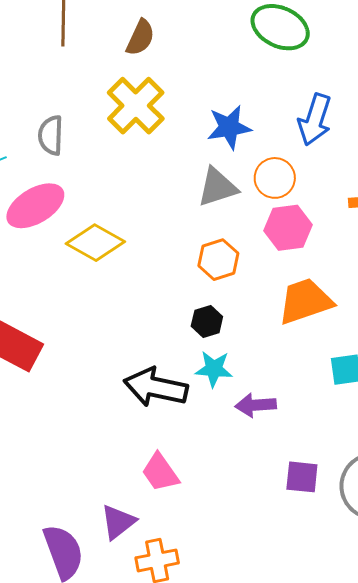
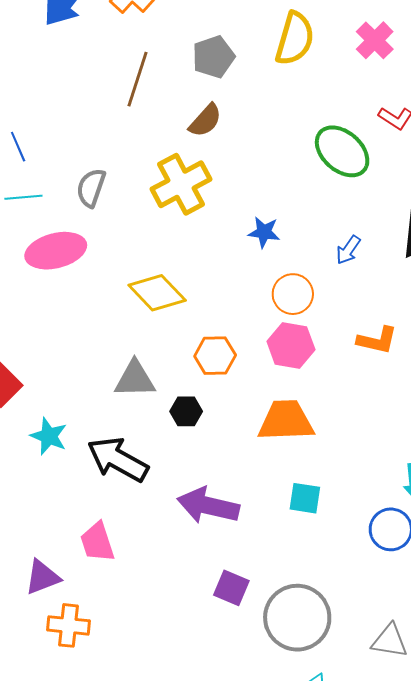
blue arrow: (315, 120) -> (348, 250), size x0.6
blue star: (229, 127) -> (264, 232), size x0.7
gray triangle: (217, 187) -> (135, 379), moved
yellow diamond: (95, 243) -> (157, 293), moved
cyan star: (214, 369) -> (49, 436), moved
purple arrow: (256, 405) -> (208, 506), size x1.5

